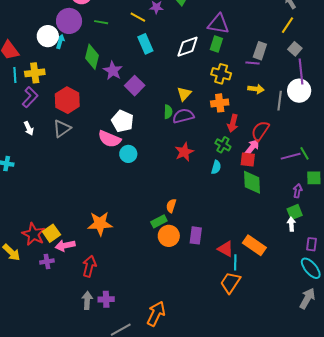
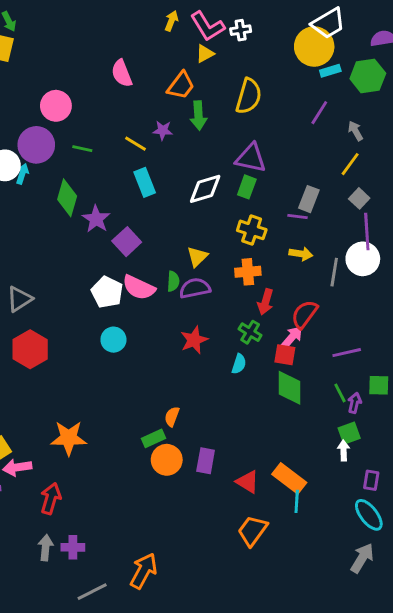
red hexagon: (67, 100) -> (30, 349), moved
pink semicircle: (109, 139) -> (139, 287), moved
green line: (305, 153) -> (340, 393), moved
cyan line: (235, 262) -> (297, 501), moved

